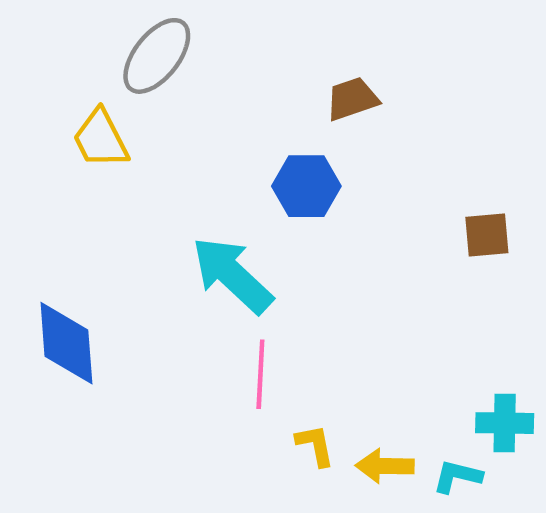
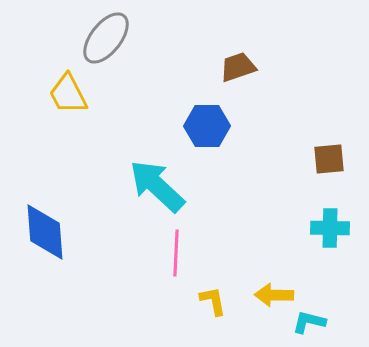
cyan cross: (505, 423) -> (330, 228), moved
yellow arrow: (385, 466) -> (274, 295), moved

